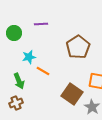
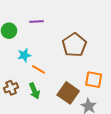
green arrow: (19, 81) -> (34, 91), moved
brown cross: (16, 103) -> (11, 88), moved

